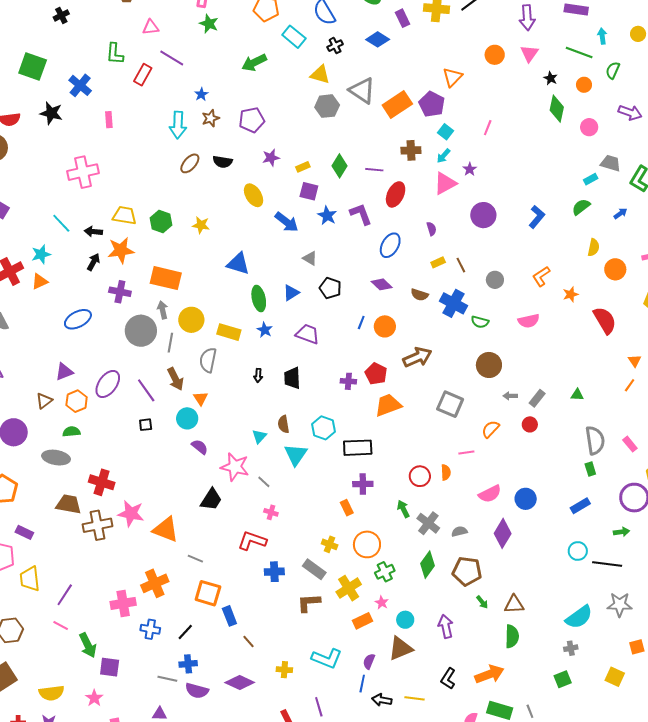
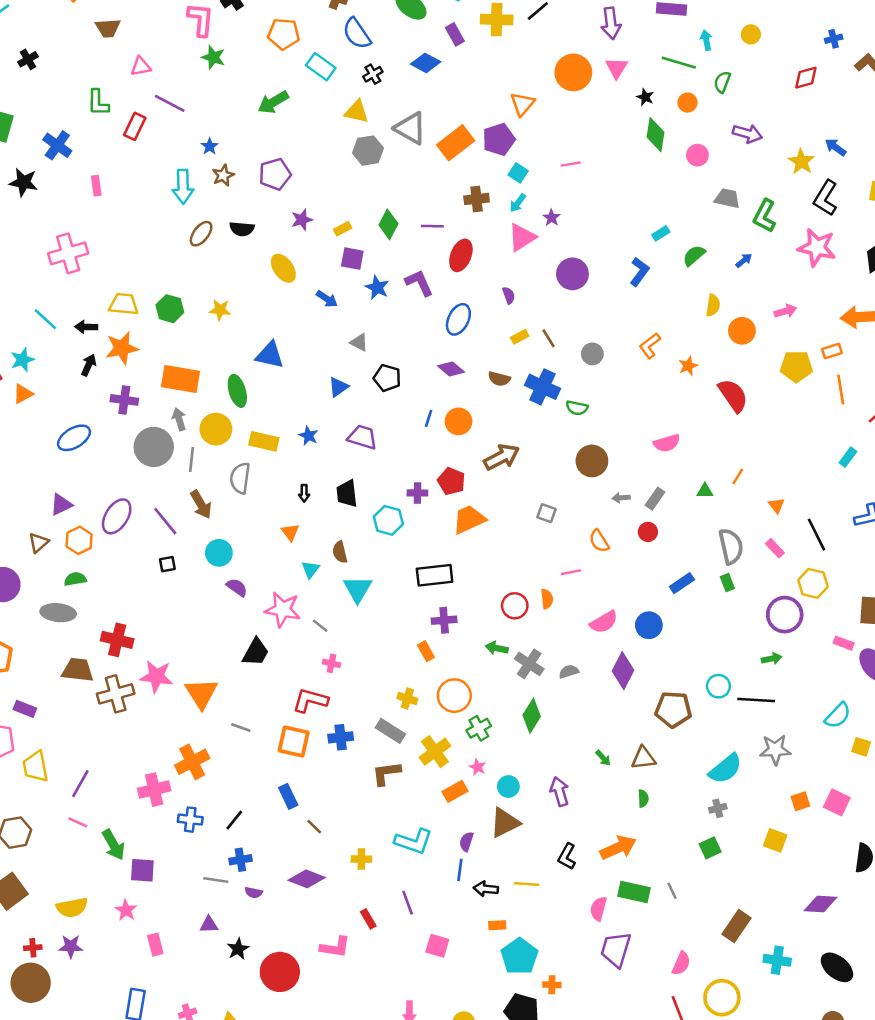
orange circle: (495, 55) -> (573, 72), size x1.5
purple pentagon: (432, 104) -> (499, 139), turned 30
pink line: (488, 128) -> (571, 164), turned 63
cyan rectangle: (591, 179) -> (661, 233), moved
blue arrow: (287, 222) -> (327, 299), size x0.7
green ellipse: (259, 298) -> (237, 391), moved
pink semicircle: (529, 321) -> (667, 443), moved
orange triangle: (635, 361) -> (776, 505), moved
orange line: (630, 385) -> (738, 476), moved
orange triangle: (201, 398) -> (290, 532), moved
gray square: (450, 404) -> (546, 513), size x0.6
cyan hexagon: (323, 428) -> (388, 520), moved
orange semicircle: (491, 429) -> (599, 541), turned -72
blue rectangle: (580, 506) -> (682, 583), moved
green arrow: (403, 509) -> (497, 648), turned -48
orange triangle: (166, 529) -> (201, 693), turned 40
brown pentagon: (467, 571) -> (673, 709), moved
orange square: (208, 593) -> (294, 742), moved
green semicircle: (512, 636) -> (643, 798), size x0.6
purple semicircle: (197, 691) -> (254, 893), size x0.6

